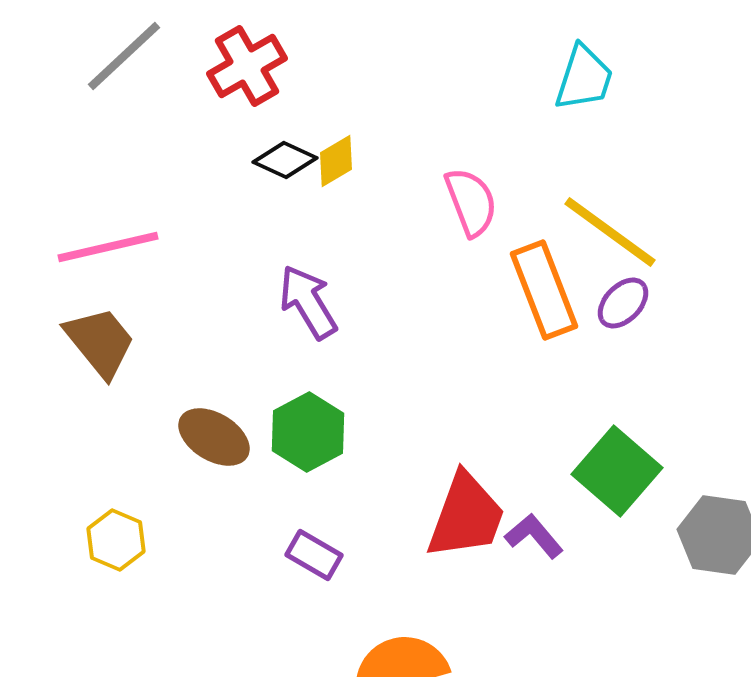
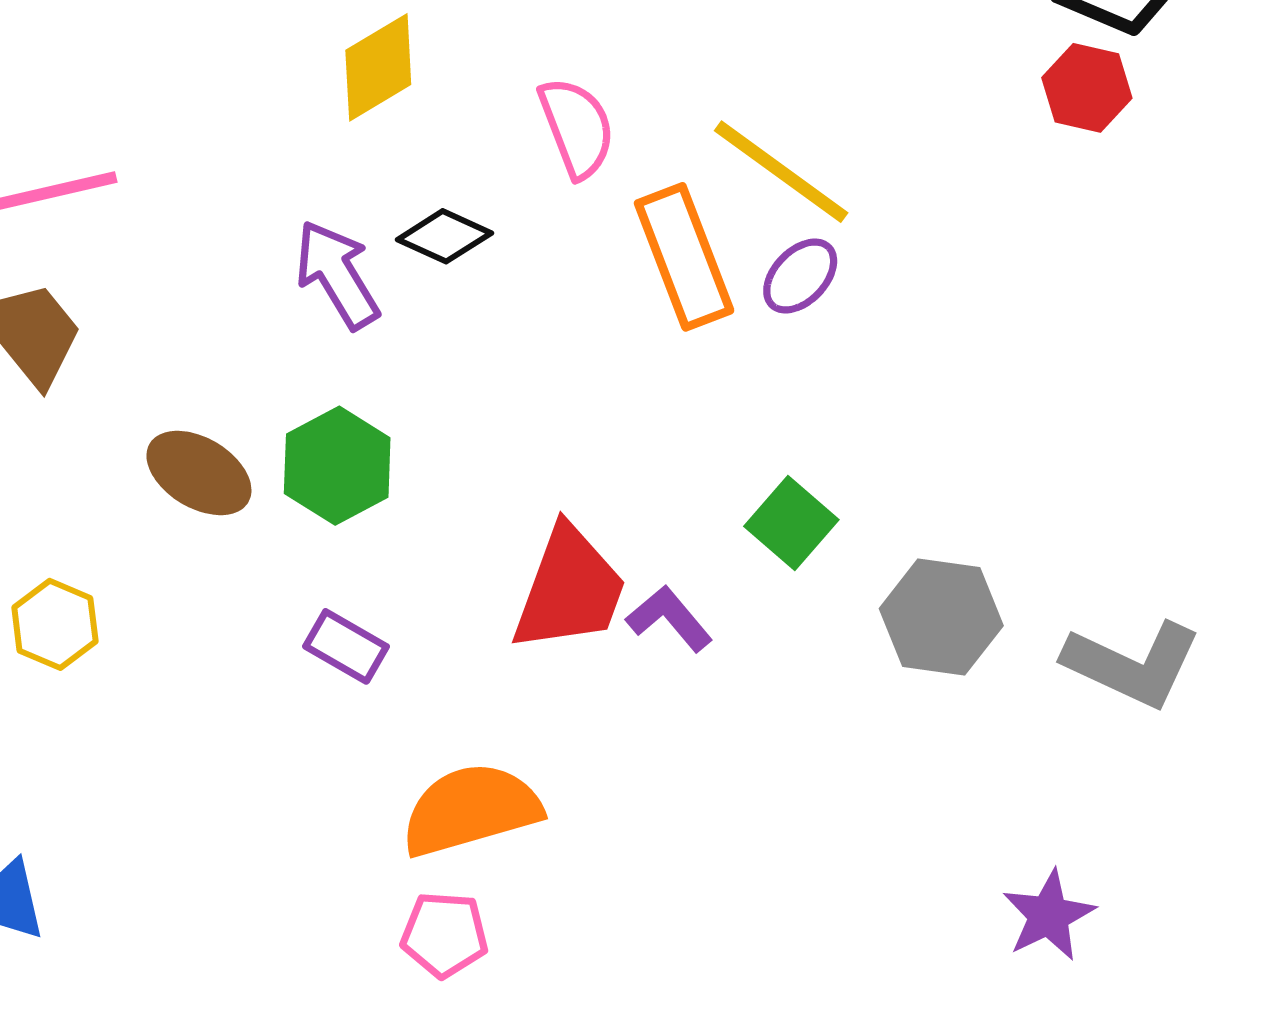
black diamond: (285, 160) -> (444, 236), moved
yellow diamond: (336, 161) -> (378, 67), size x1.4
green square: (617, 471) -> (791, 523), size x0.7

